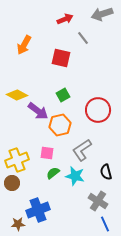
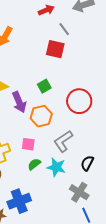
red square: (61, 58) -> (55, 49), moved
purple arrow: (38, 111) -> (19, 102), turned 30
black semicircle: (106, 172) -> (87, 163), turned 42

